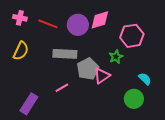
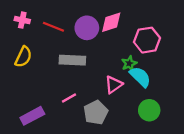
gray pentagon: (88, 69) -> (96, 112), moved
cyan semicircle: (145, 79) -> (140, 77), moved, size x1.5
purple rectangle: (29, 104) -> (32, 116), turned 30

